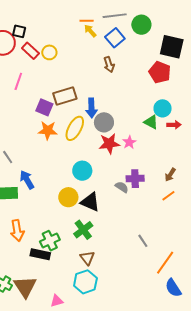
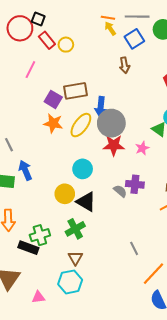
gray circle: (104, 122) -> (111, 123), size x1.4
pink star: (129, 142) -> (142, 148), moved

